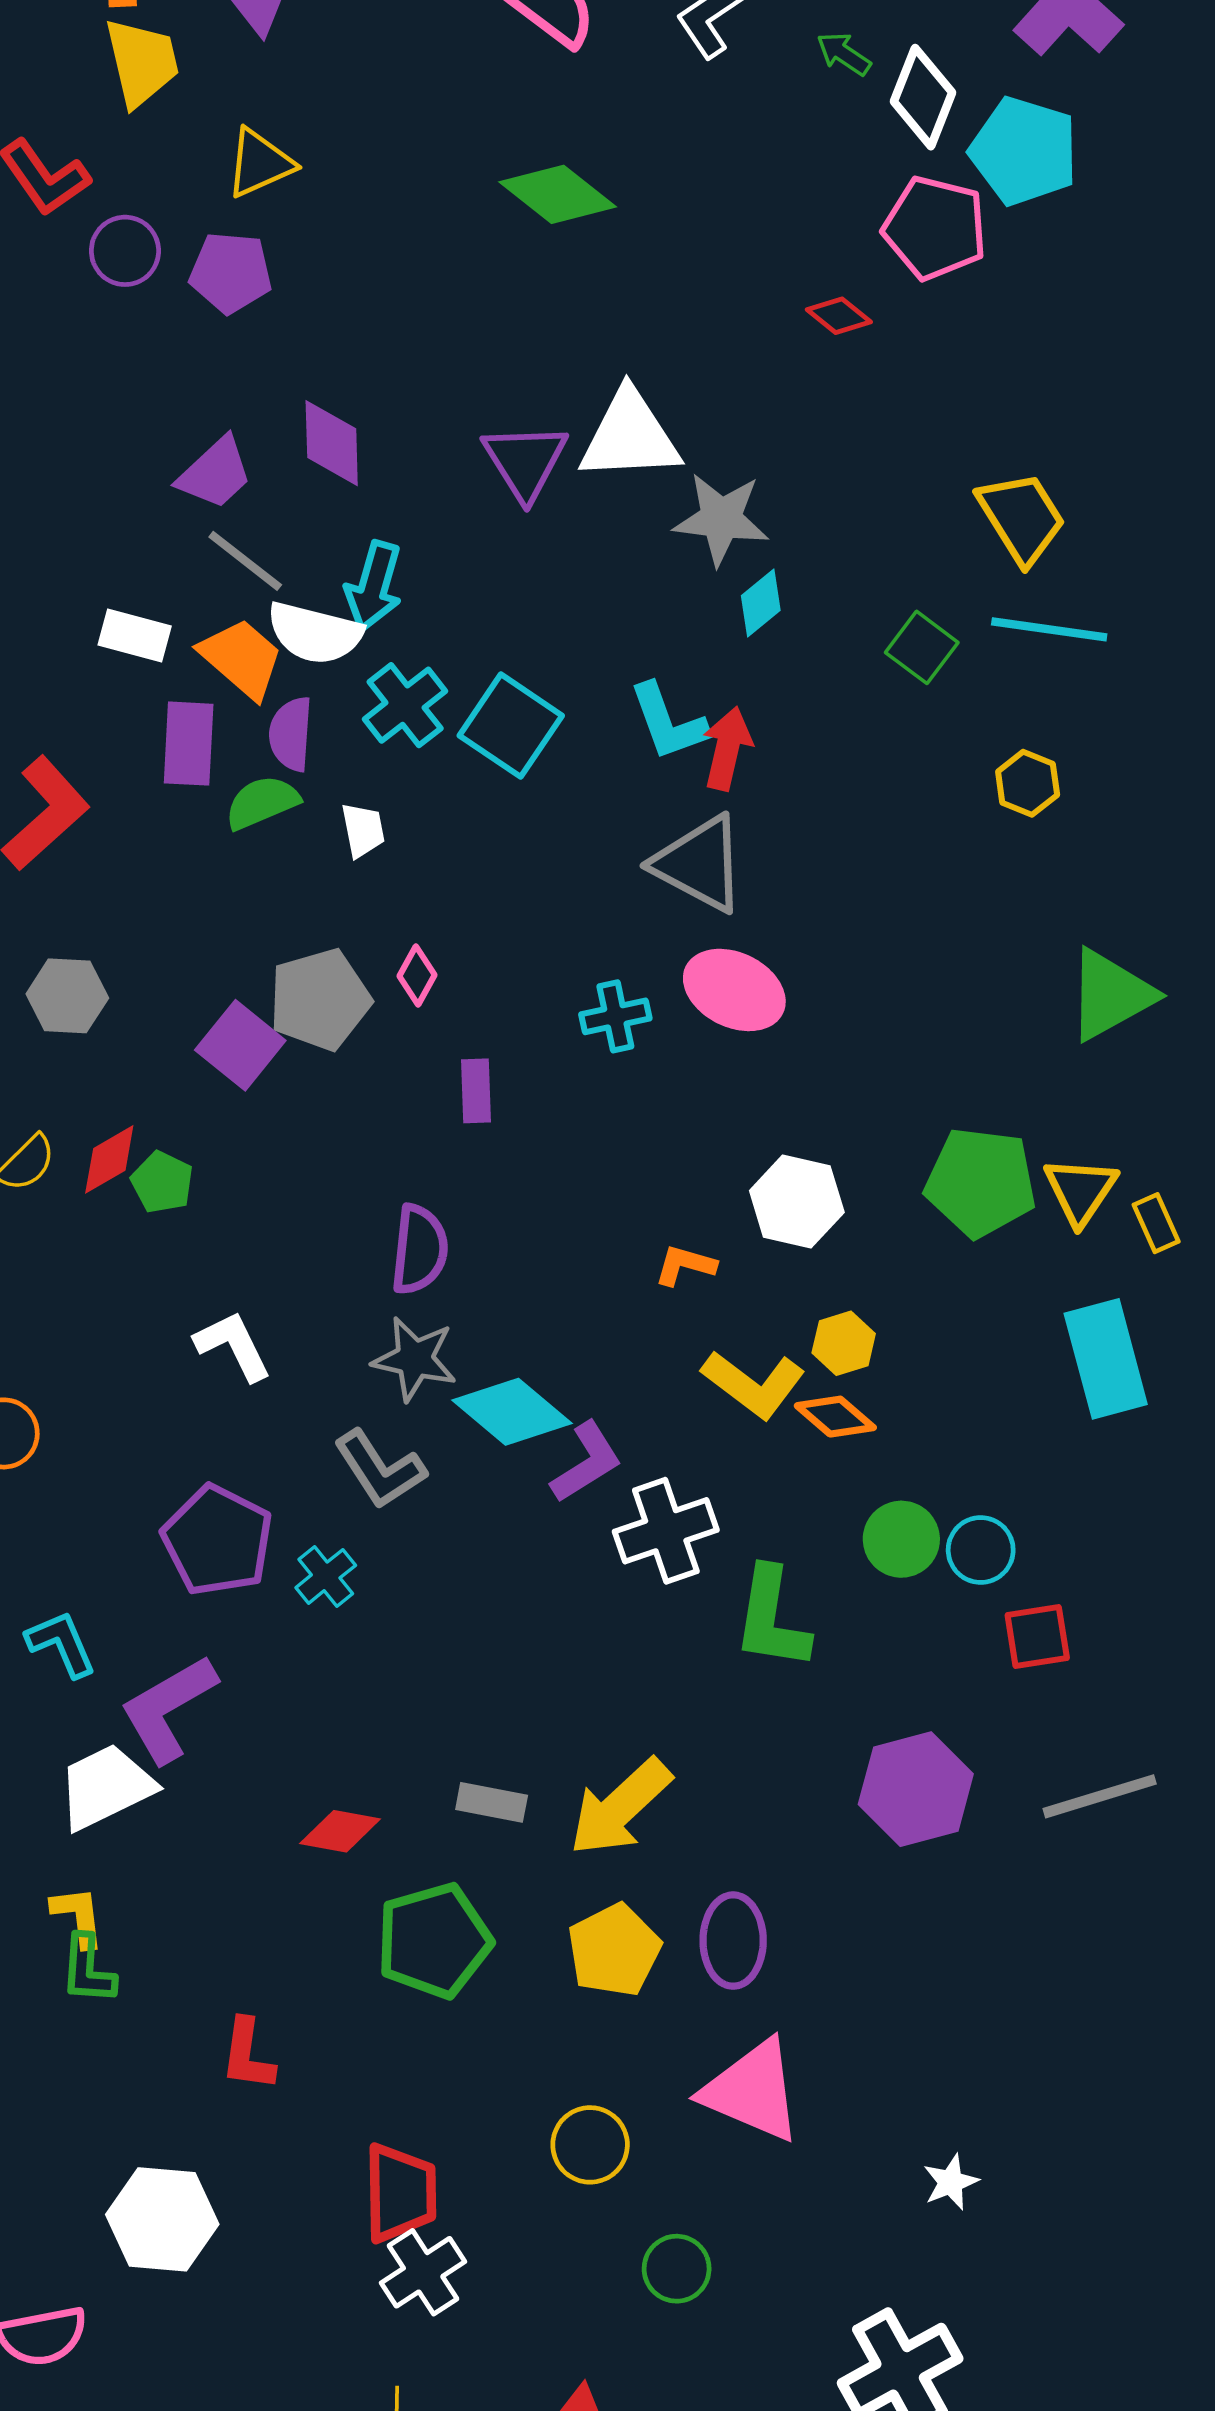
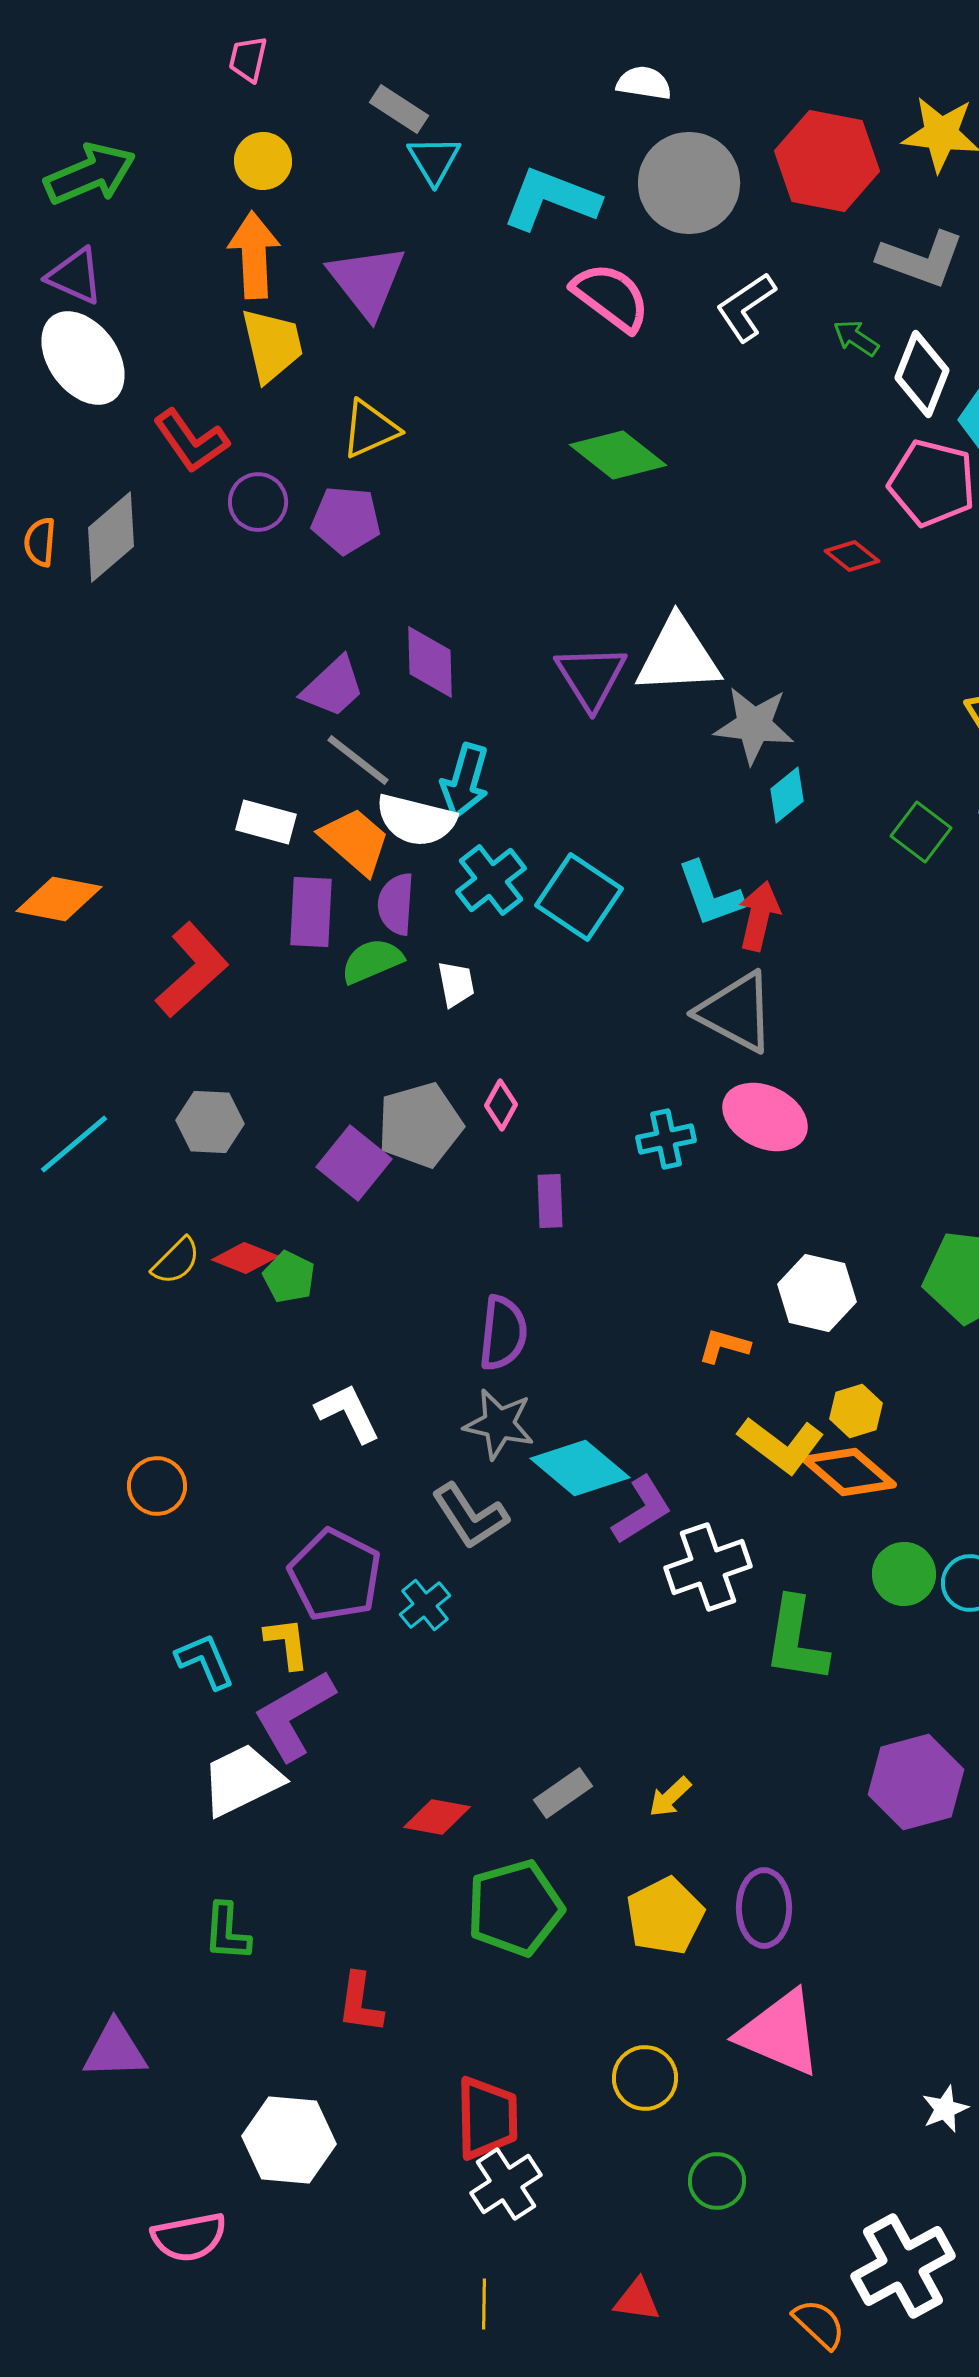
red diamond: (109, 1159) -> (245, 1258), turned 52
orange diamond: (835, 1417) -> (849, 1472), size x1.4
gray rectangle: (492, 1802) -> (563, 1793), turned -46
yellow arrow: (620, 1807) -> (670, 1797), size x0.5
yellow L-shape: (78, 1917) -> (287, 1643), moved

